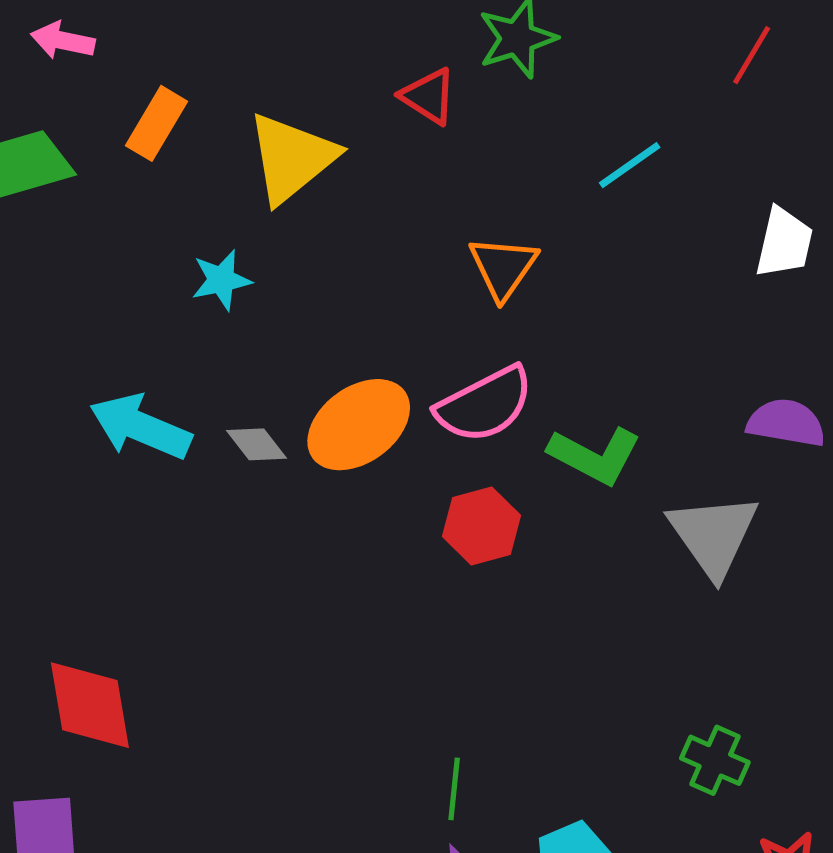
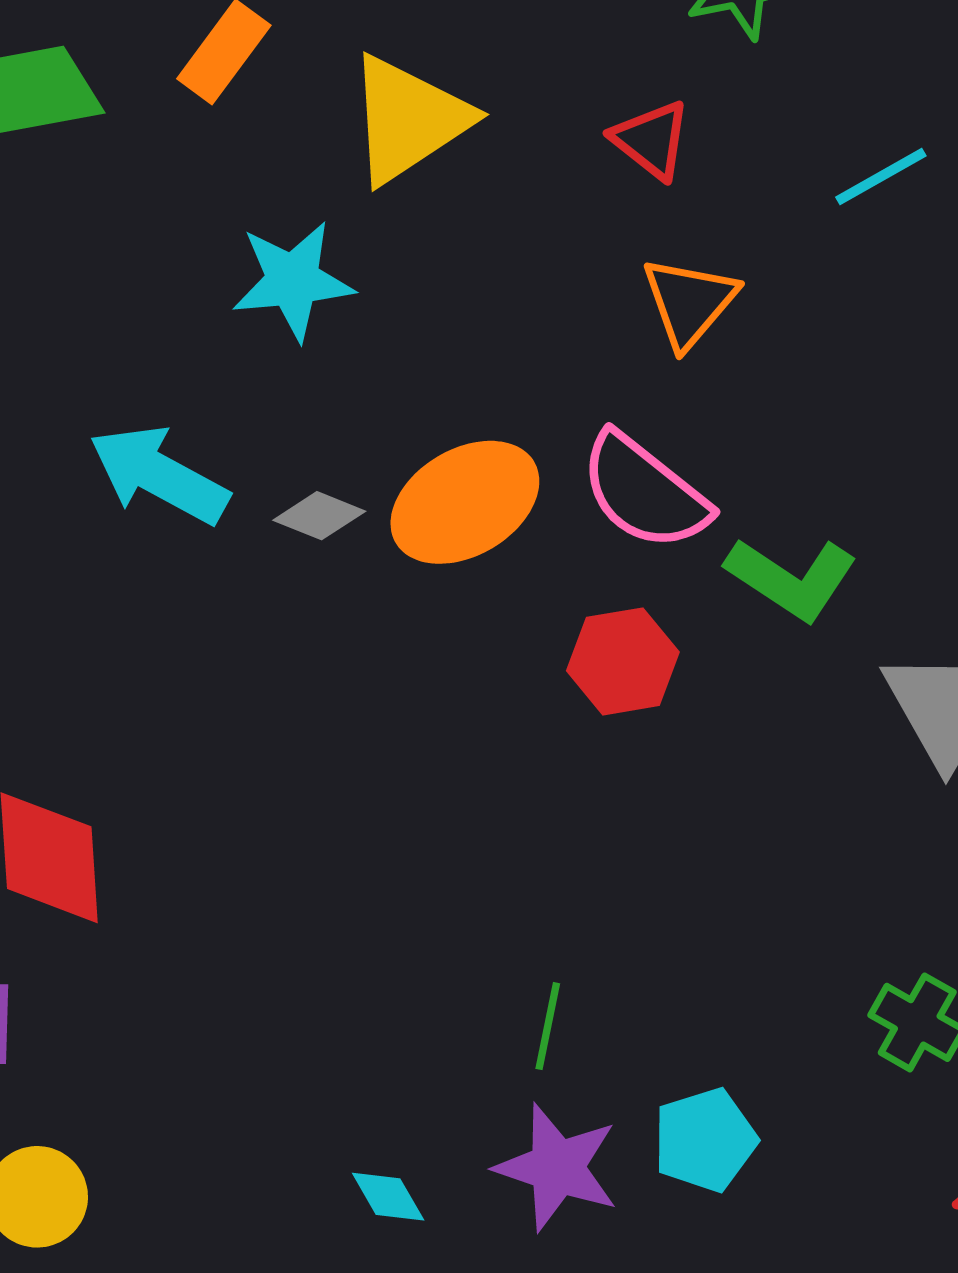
red triangle: (428, 96) -> (651, 140), moved
cyan star: (221, 280) -> (293, 281), size x1.4
pink semicircle: (485, 405) -> (644, 492), turned 60
gray diamond: (257, 444) -> (319, 516), turned -36

